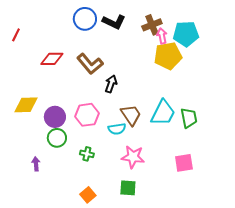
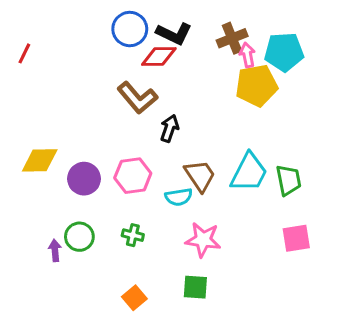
red diamond: (52, 59) -> (159, 56), moved
green circle: (57, 138) -> (79, 237), moved
pink square: (184, 163) -> (296, 238), moved

